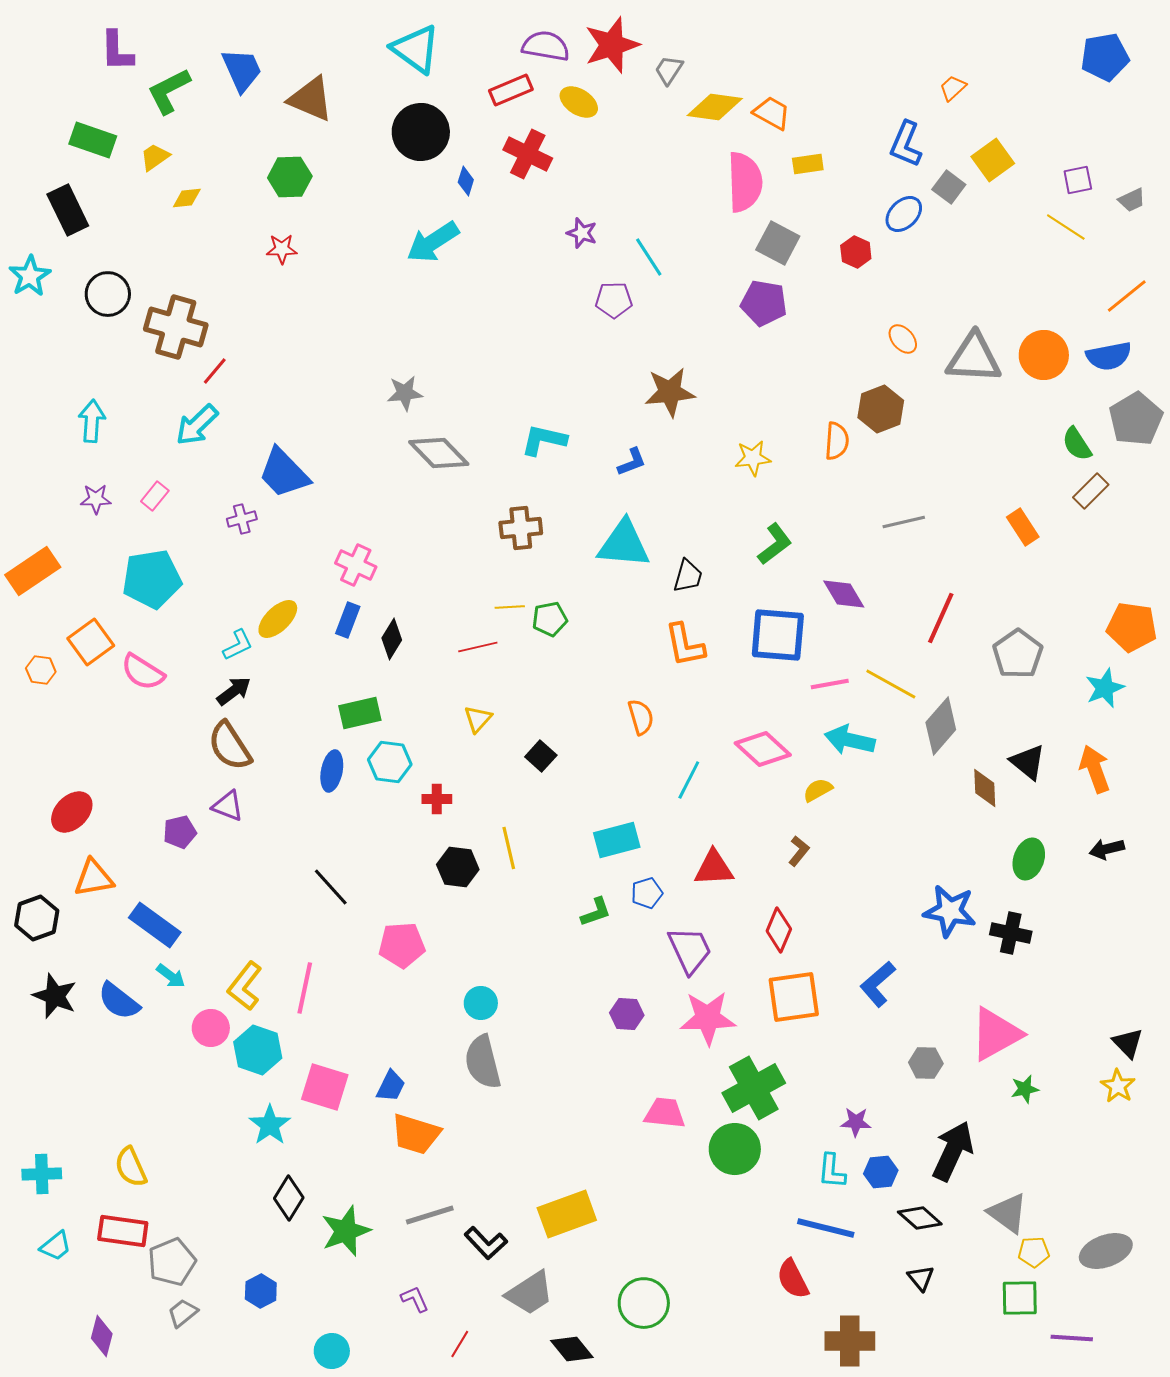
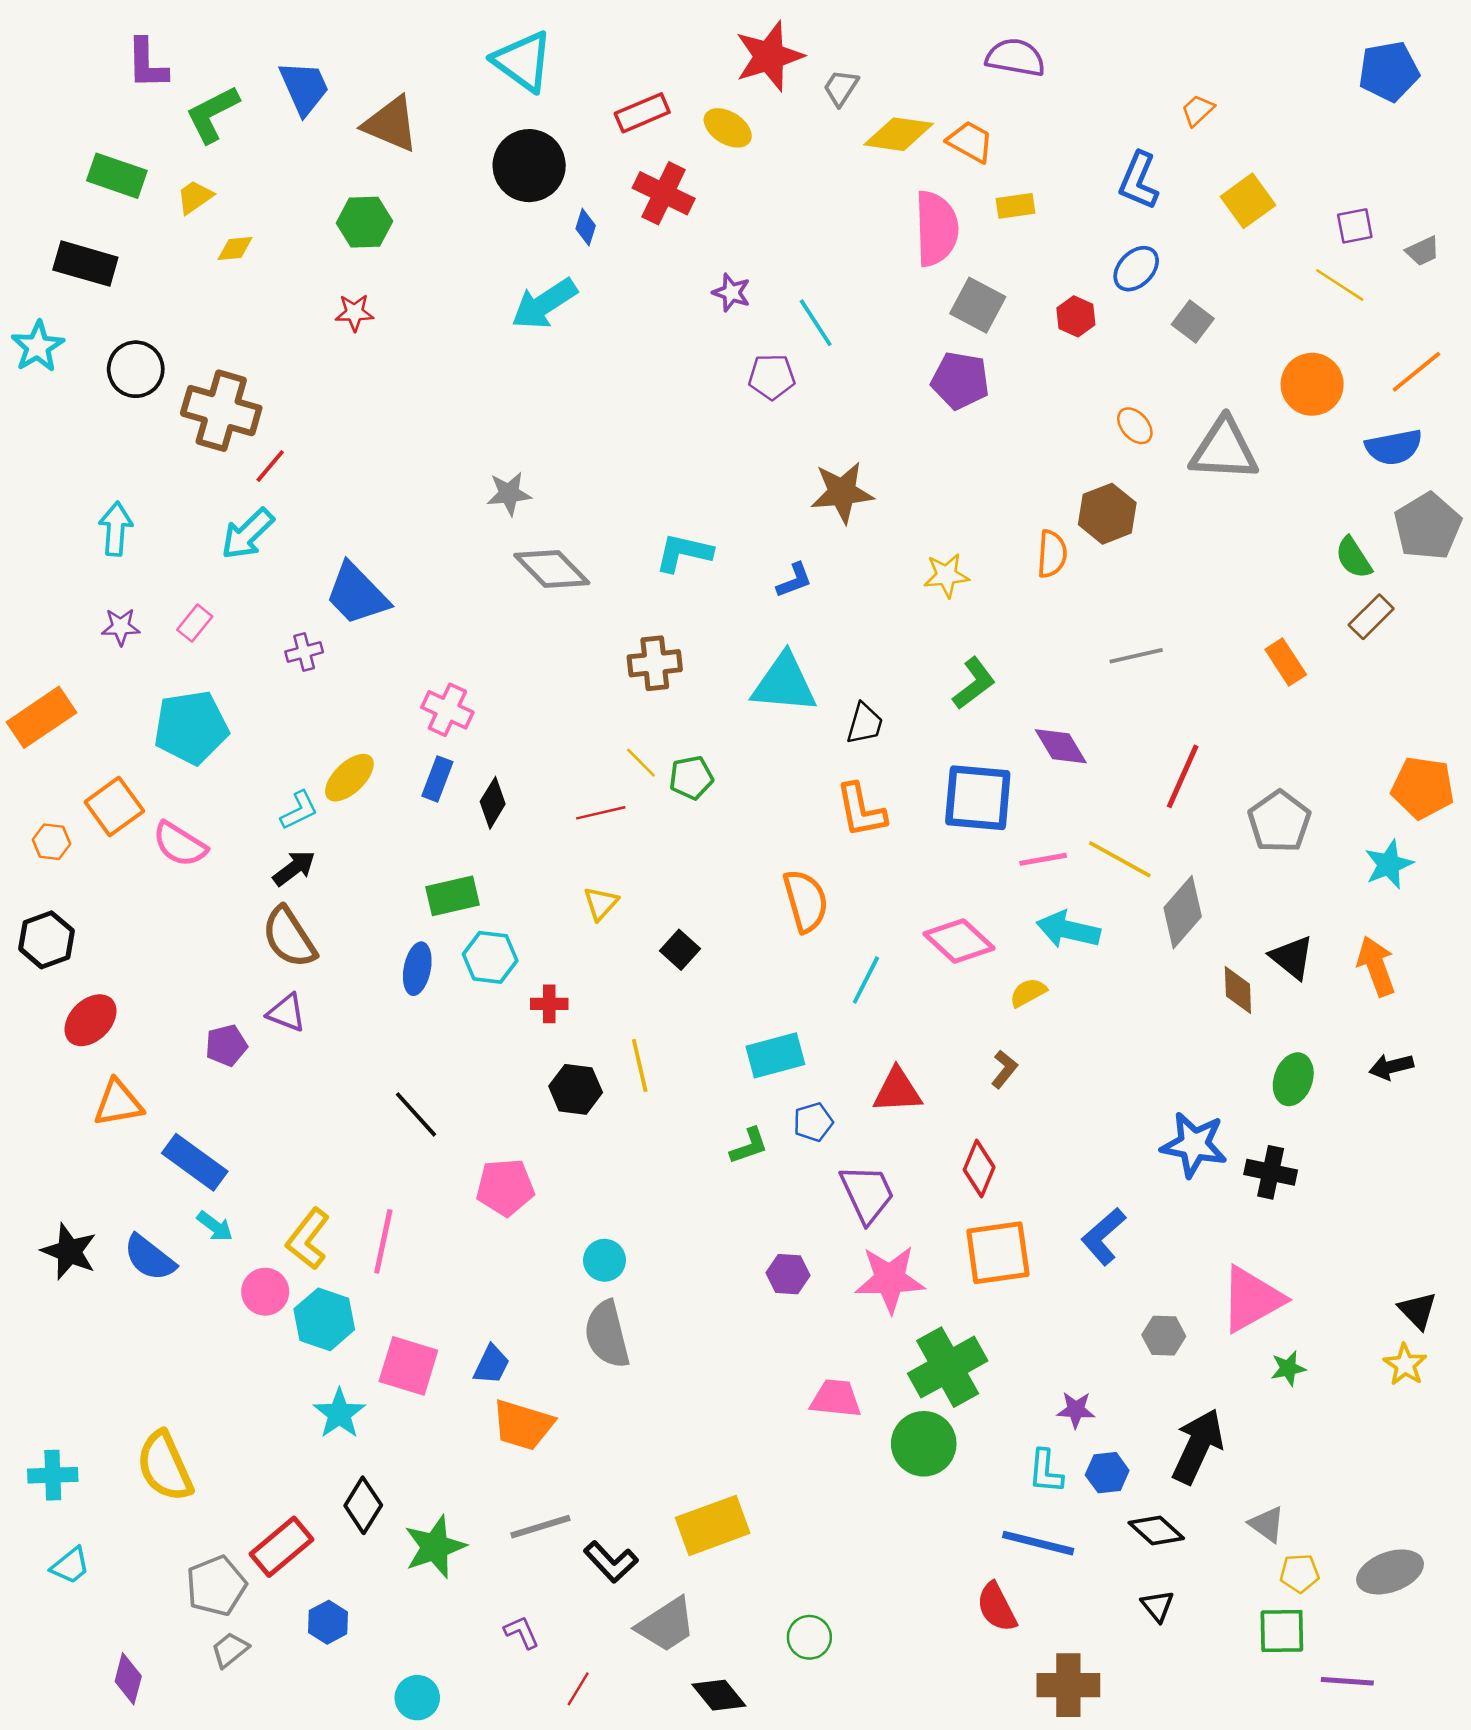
purple semicircle: (546, 46) -> (1015, 58), moved
gray square: (949, 187) -> (1193, 321), moved
black rectangle: (68, 210) -> (85, 264), turned -48
orange circle: (1044, 355) -> (1312, 384), moved
yellow line: (510, 607) -> (641, 763), turned 48
orange semicircle: (641, 717) -> (806, 901), size x1.4
black hexagon: (37, 918) -> (46, 940), moved
yellow semicircle: (131, 1167) -> (165, 1466), size x1.4
gray triangle: (1008, 1213) -> (1267, 1524), size x0.7
red rectangle: (123, 1231) -> (282, 1547), moved, turned -48
green circle: (644, 1303) -> (809, 1637), size x0.7

